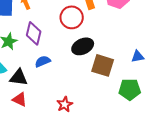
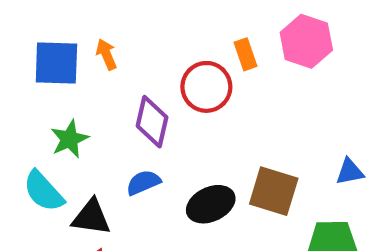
purple diamond: (34, 33) -> (152, 122), moved
black ellipse: (83, 46) -> (211, 204), moved

